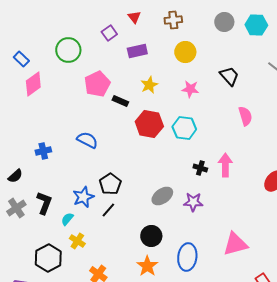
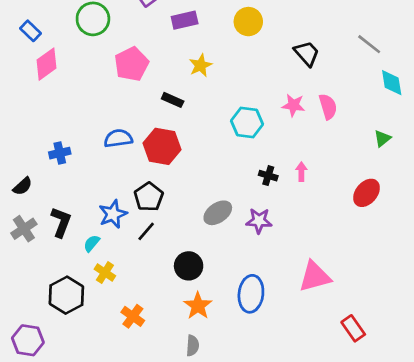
pink star: (190, 89) -> (293, 105), moved
black rectangle: (120, 101) -> (173, 100), moved
red hexagon: (149, 124) -> (162, 146), moved
blue semicircle: (87, 140) -> (118, 138), turned -35
pink arrow: (225, 165) -> (301, 172), size x0.6
black circle: (151, 236) -> (189, 266), moved

